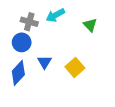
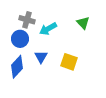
cyan arrow: (55, 15) -> (48, 29), moved
yellow square: (75, 67) -> (69, 62), turned -30

